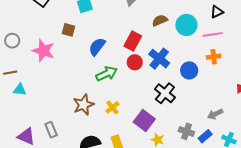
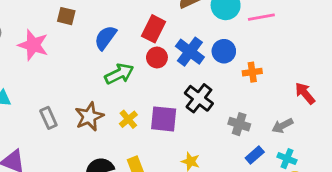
orange cross: (214, 57) -> (252, 72), moved
blue circle: (189, 70) -> (224, 51), moved
gray arrow: (215, 114) -> (282, 126), moved
purple square: (144, 120) -> (164, 119), moved, turned -30
gray rectangle: (51, 130) -> (48, 118), moved
gray cross: (186, 131) -> (239, 124), moved

